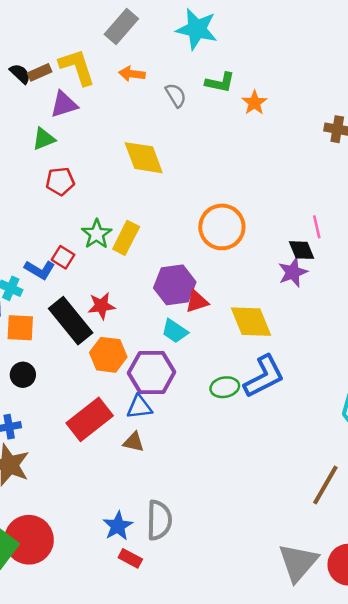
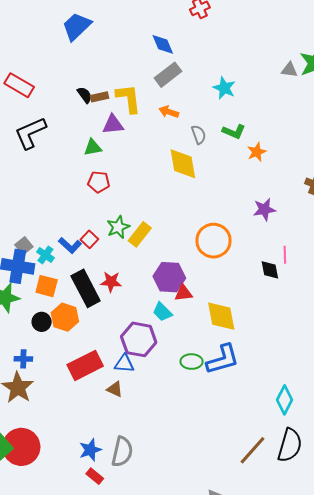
cyan star: (197, 29) -> (224, 88), size x0.7
yellow diamond: (144, 158) -> (183, 164), moved
purple star: (293, 272) -> (264, 209), moved
orange hexagon: (108, 355) -> (65, 317), moved

